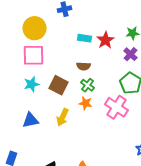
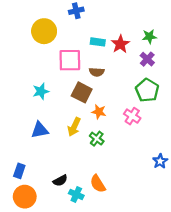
pink square: (34, 55) -> (70, 60), moved
brown square: (59, 85) -> (82, 92), moved
green cross: (88, 85) -> (97, 139), moved
pink cross: (117, 107) -> (132, 116), size x0.7

